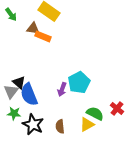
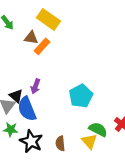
orange rectangle: (43, 36) -> (42, 46), turned -70
purple arrow: (62, 89) -> (35, 86), moved
yellow triangle: (87, 124) -> (89, 141), turned -42

